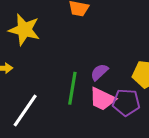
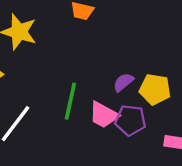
purple semicircle: (99, 72) -> (123, 82), moved

